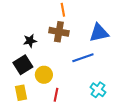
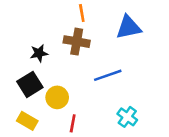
blue triangle: (99, 33) -> (129, 27), moved
yellow rectangle: (21, 93) -> (27, 121), turned -49

